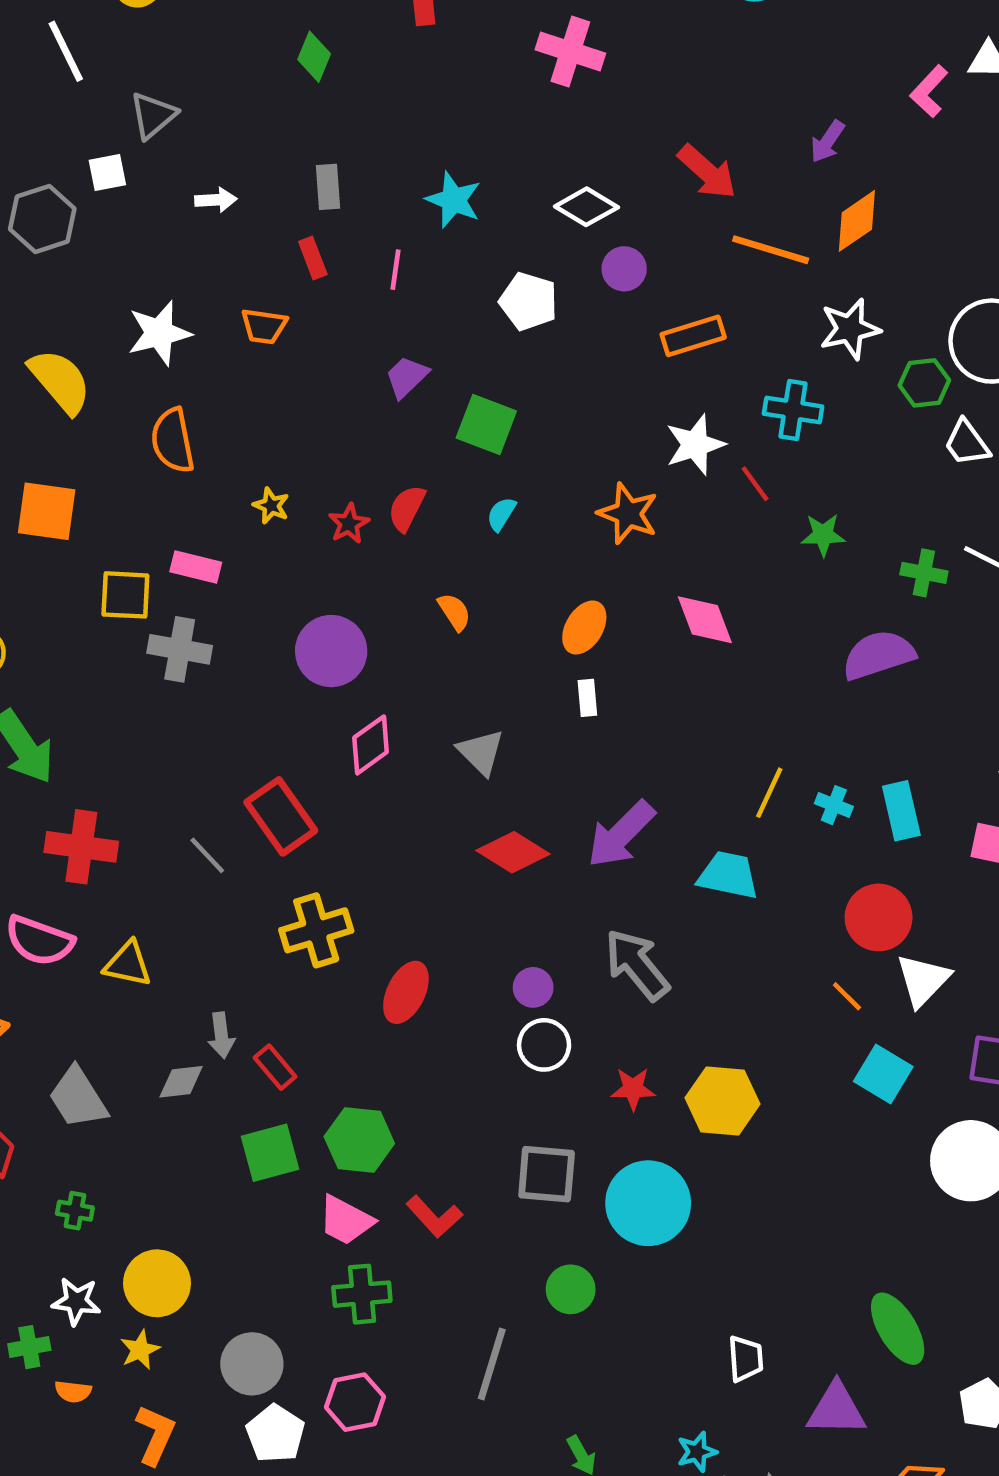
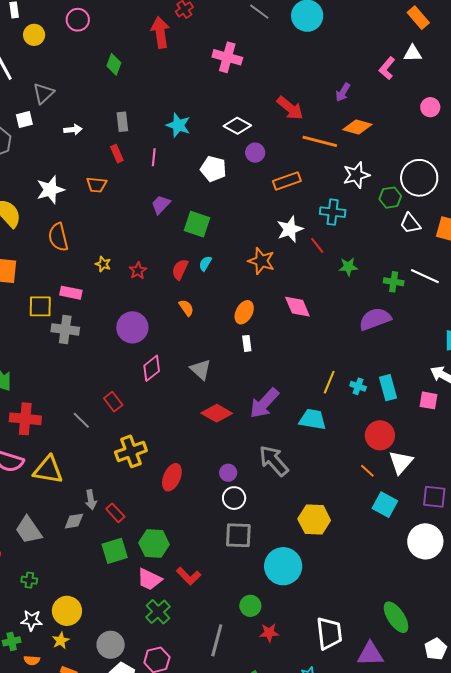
orange diamond: (857, 221) -> (357, 127), turned 52
red semicircle: (407, 508) -> (180, 269), moved
red rectangle: (281, 816) -> (113, 402), size x0.6
yellow triangle: (128, 964) -> (48, 470), size x1.4
red star: (633, 1089) -> (269, 633), moved
gray square: (547, 1174) -> (238, 535), moved
green cross: (362, 1294) -> (158, 612), turned -35
white trapezoid: (746, 1359) -> (329, 633), size x1.6

